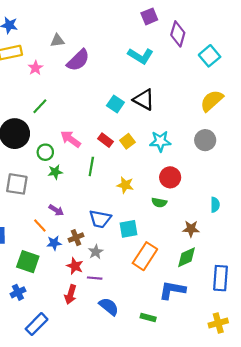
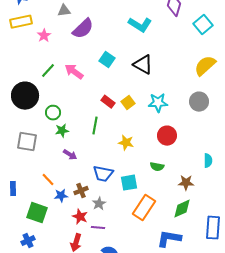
cyan square: (115, 104) -> (107, 60), moved
pink arrow: (71, 139) -> (74, 72), moved
green semicircle: (159, 203) -> (157, 167), moved
purple arrow: (56, 210) -> (70, 155), moved

